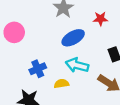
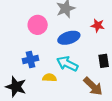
pink circle: (14, 32) -> (38, 25), moved

